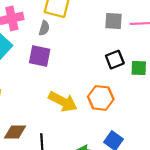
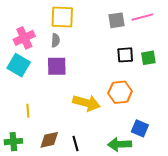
black square: (115, 60) -> (125, 55), turned 30

